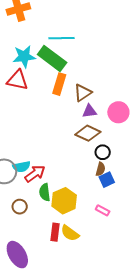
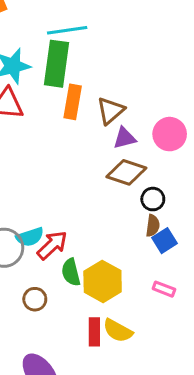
green rectangle: (52, 58) -> (56, 64), turned 68

